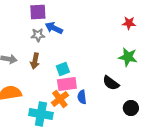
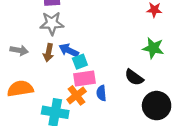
blue arrow: (54, 28) -> (69, 50), moved
gray star: (38, 35) -> (52, 23), size x1.5
black circle: (131, 108) -> (157, 106), size x1.6

